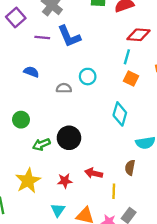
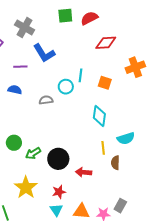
purple line: (42, 37) -> (20, 67), moved
cyan line: (127, 57) -> (81, 75), moved
green circle: (21, 120) -> (14, 143), moved
black circle: (69, 138) -> (58, 159), moved
red star: (65, 181) -> (59, 192), moved
yellow line: (114, 191) -> (103, 148), moved

